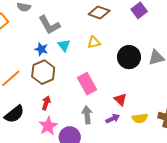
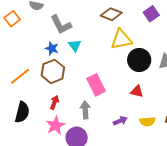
yellow triangle: (94, 42) -> (121, 39), moved, size x1.6
red triangle: (120, 100) -> (137, 91), moved, turned -32
black semicircle: (14, 114) -> (22, 112), turned -40
gray arrow: (87, 115) -> (85, 110), moved

